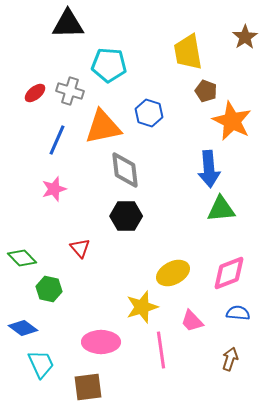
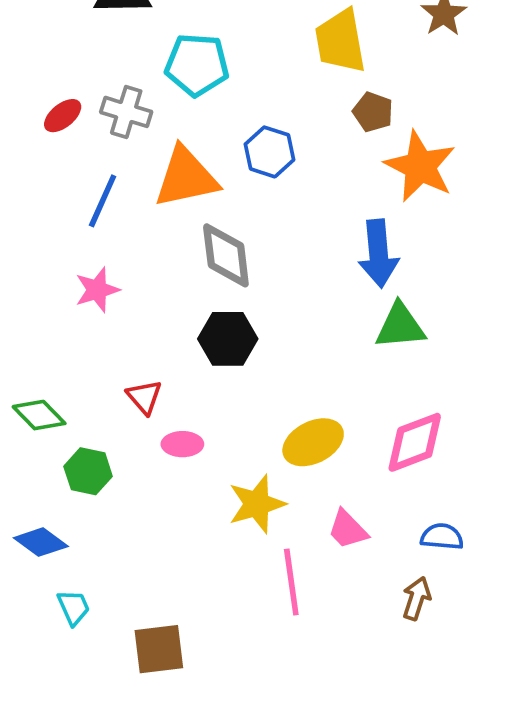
blue semicircle: (238, 313) -> (442, 537), moved
pink ellipse: (101, 342) -> (182, 444), moved, size x0.6
cyan trapezoid: (41, 364) -> (74, 607), size x0.7

